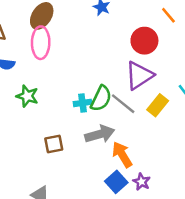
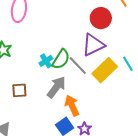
cyan cross: (83, 103) -> (46, 61), turned -32
yellow rectangle: (158, 105) -> (105, 70), size x1.4
gray arrow: (100, 134) -> (56, 87), turned -45

